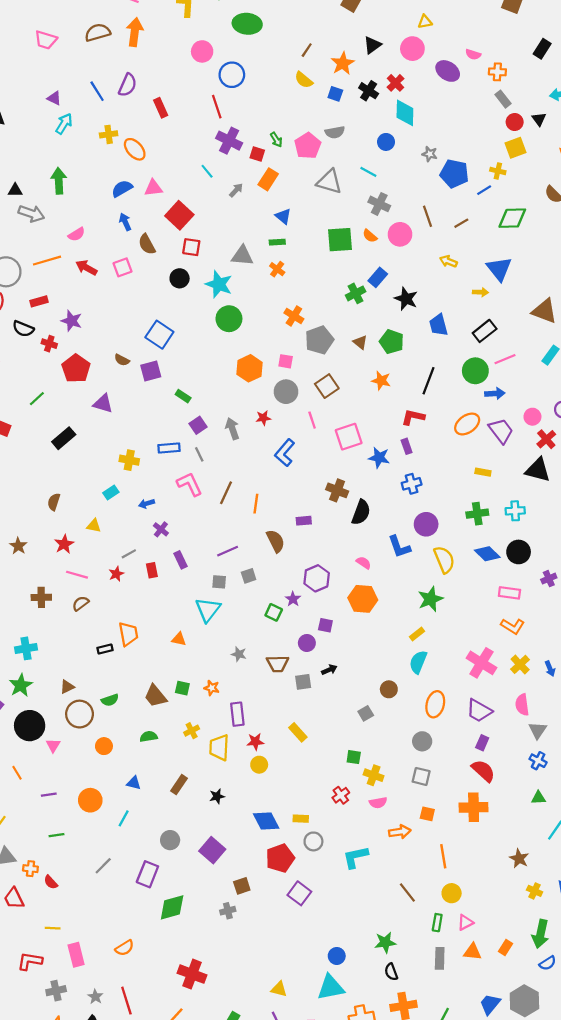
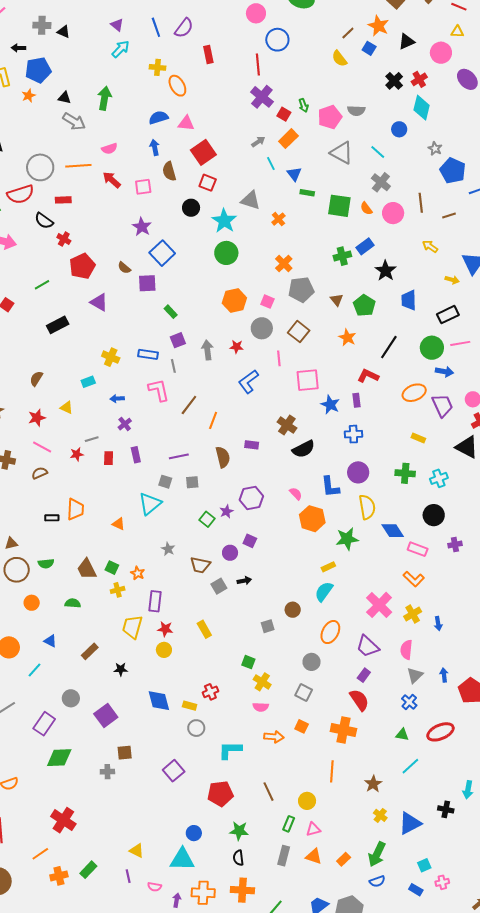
orange star: (343, 63) -> (378, 26), moved, turned -30
blue square: (335, 94) -> (369, 48), moved
cyan line: (207, 171) -> (271, 164), moved
green rectangle: (277, 242) -> (307, 193), moved
purple star: (71, 321) -> (142, 227), moved
brown square: (327, 386) -> (299, 332), turned -30
cyan cross: (515, 511) -> (439, 478), turned -30
black semicircle: (361, 512) -> (303, 449), turned 30
blue diamond: (487, 554) -> (393, 531), moved
orange hexagon: (363, 599) -> (312, 519), moved
gray square: (303, 682) -> (219, 586), turned -35
yellow cross: (192, 731) -> (118, 590), moved
red cross: (341, 795) -> (210, 692), moved
orange line: (443, 856) -> (332, 771), moved
red pentagon: (280, 858) -> (220, 794), moved

